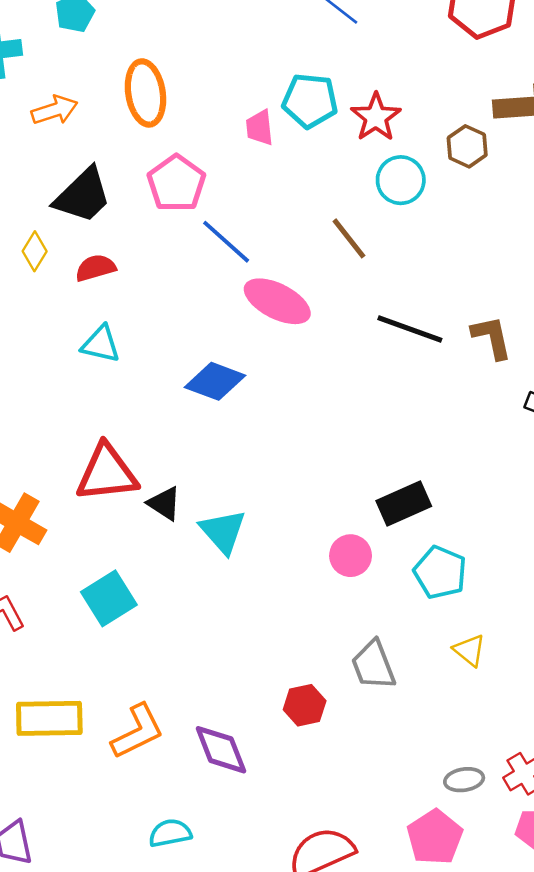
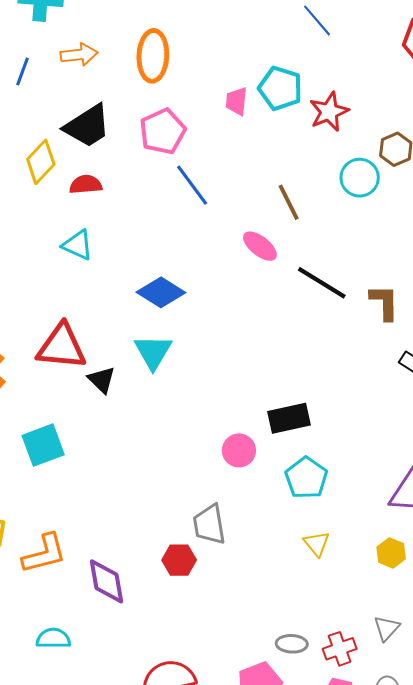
cyan circle: (401, 180) -> (360, 178), moved
yellow diamond: (35, 251) -> (41, 162), size x1.4
pink ellipse: (277, 301) -> (260, 246), moved, size x0.7
cyan triangle: (223, 531) -> (153, 352), moved
gray trapezoid: (373, 665) -> (209, 525), moved

